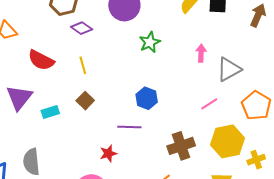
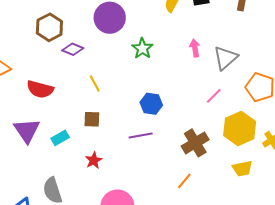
yellow line: (83, 65) -> (95, 83), moved
brown square: (85, 101) -> (92, 119), turned -30
red star: (108, 153) -> (94, 160), moved

